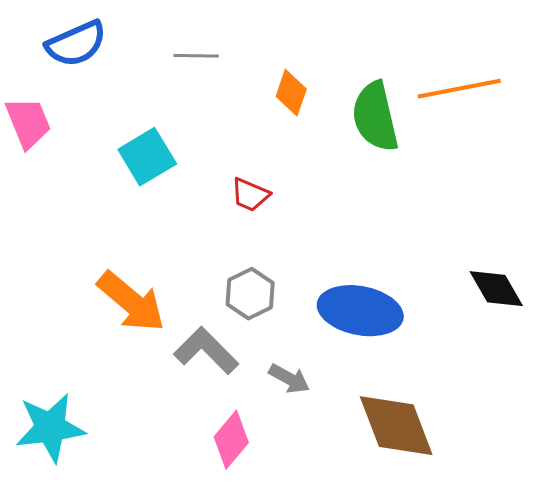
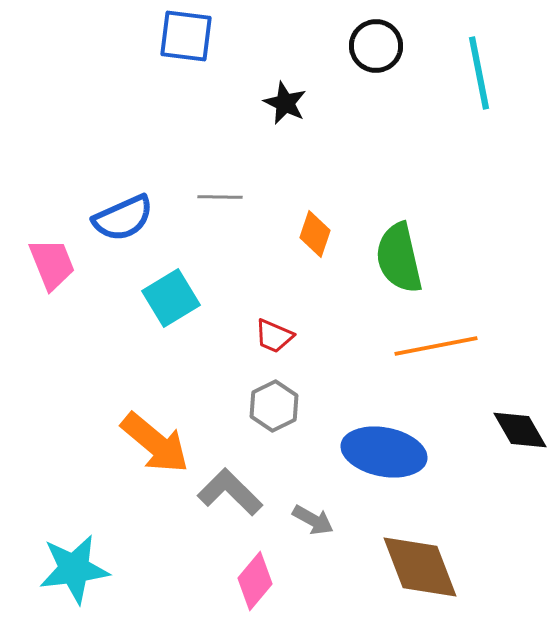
blue semicircle: (76, 44) -> (123, 218), moved
orange line: (459, 89) -> (436, 346), moved
gray hexagon: (250, 294) -> (274, 406), moved

